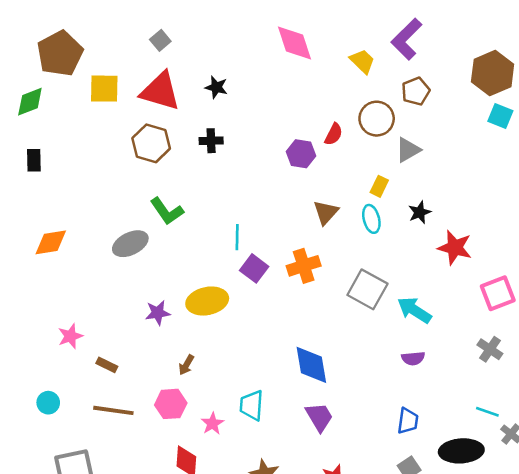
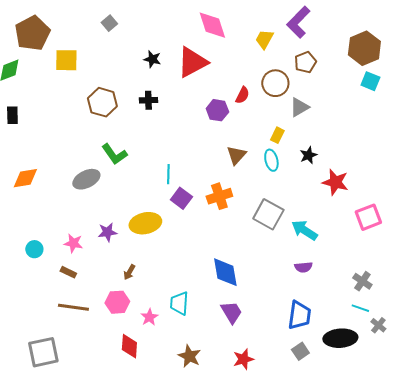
yellow trapezoid: (362, 61) -> (264, 39), turned -105
red triangle: (160, 91) -> (192, 62), moved, turned -44
pink star: (70, 336) -> (73, 243), moved, turned 30
gray cross: (490, 349) -> (362, 281), moved
cyan circle: (48, 403) -> (34, 249), moved
blue trapezoid: (408, 421) -> (299, 315), size x1.4

